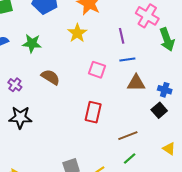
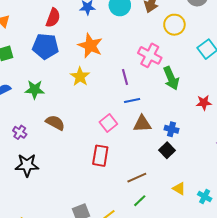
pink square: (97, 70) -> (108, 123), moved, turned 36

